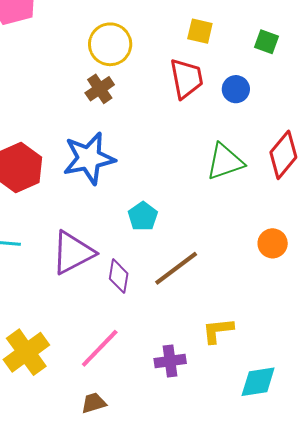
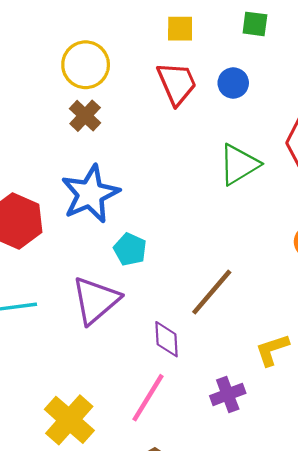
cyan pentagon: (143, 216) -> (130, 249), moved
purple diamond: (119, 276) -> (167, 339), moved

